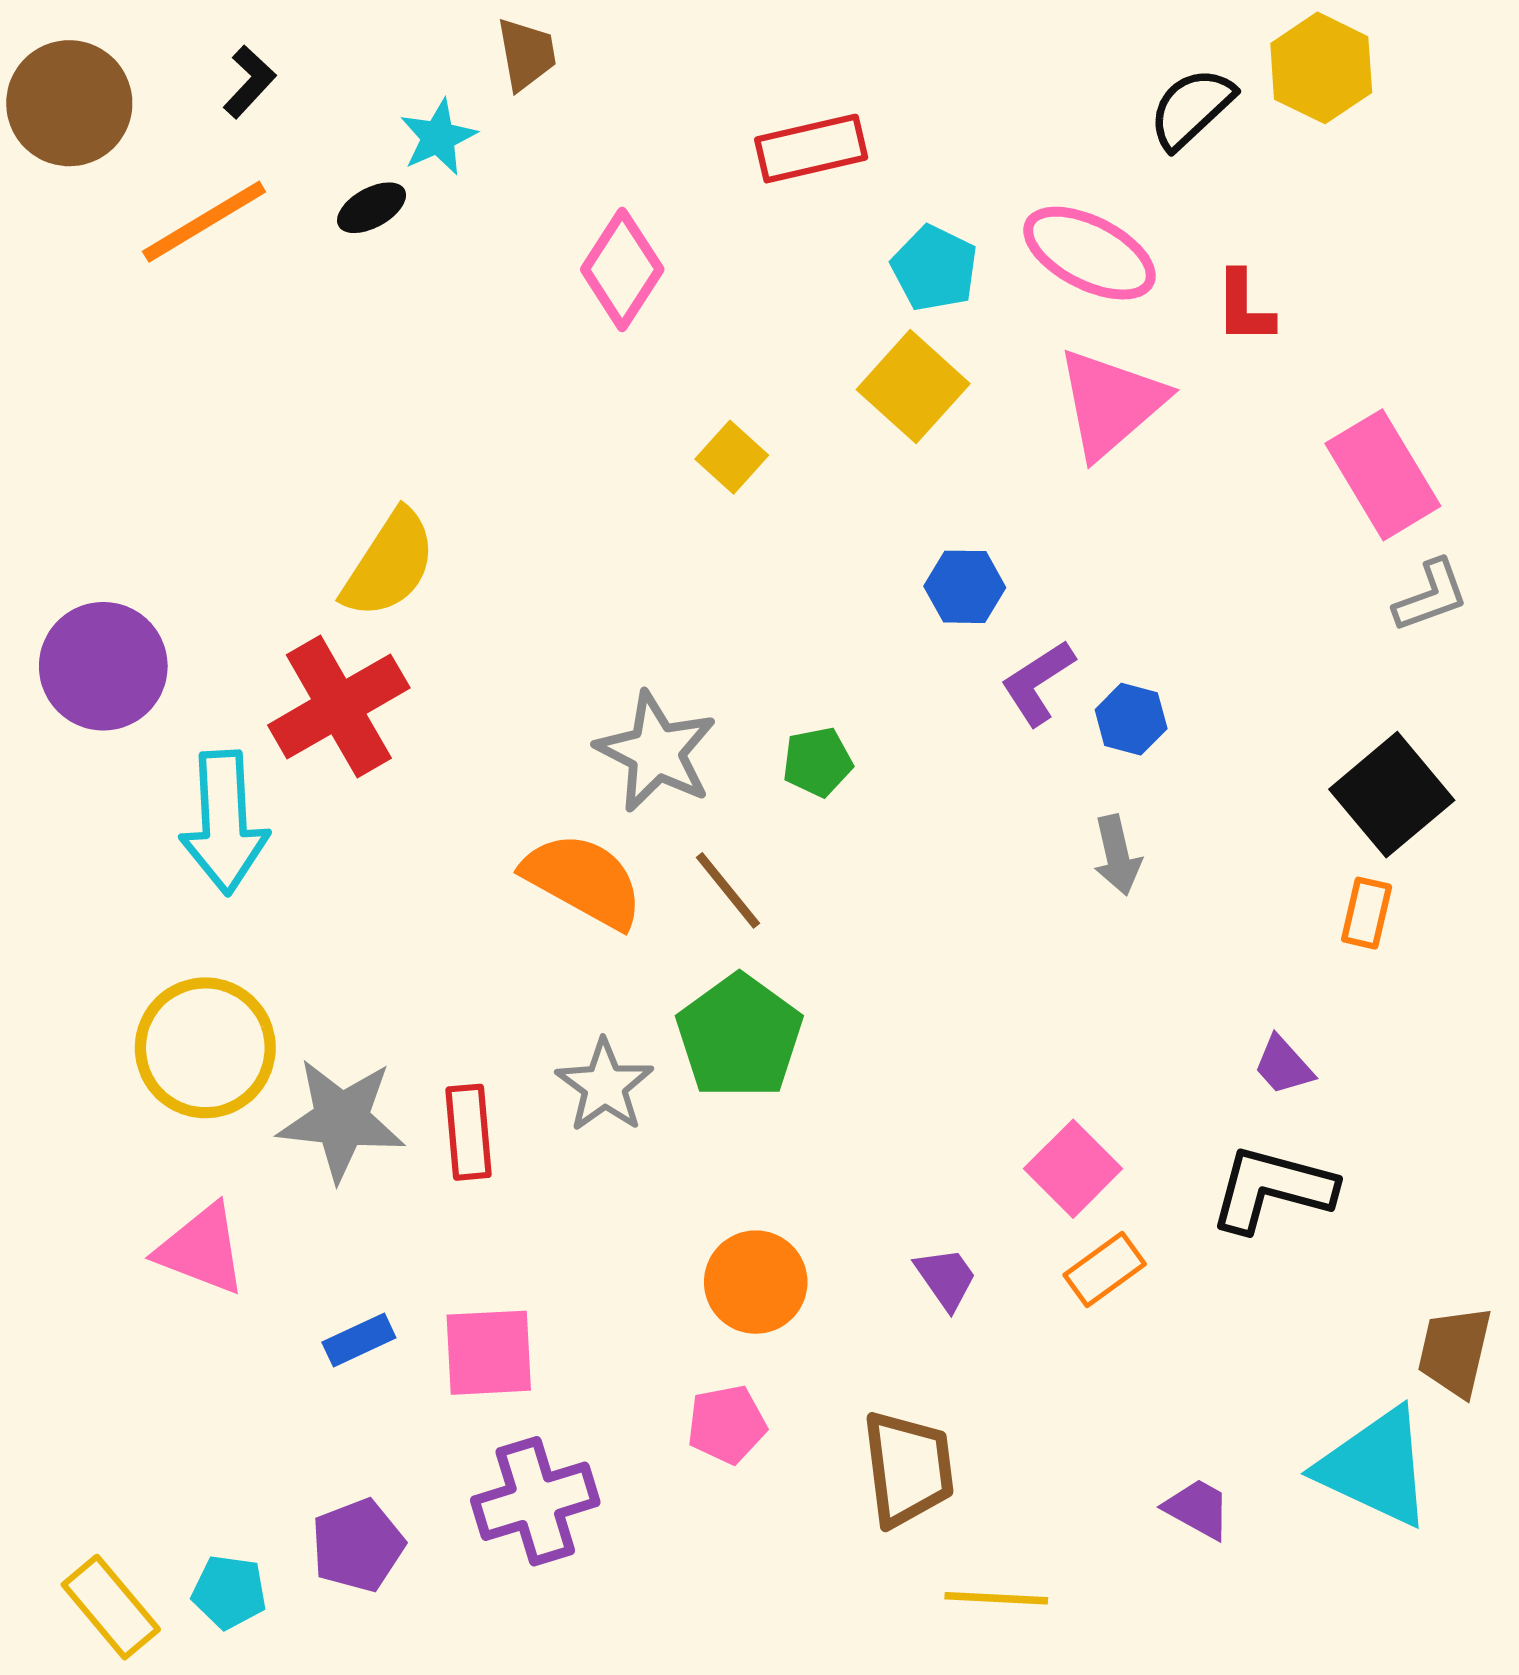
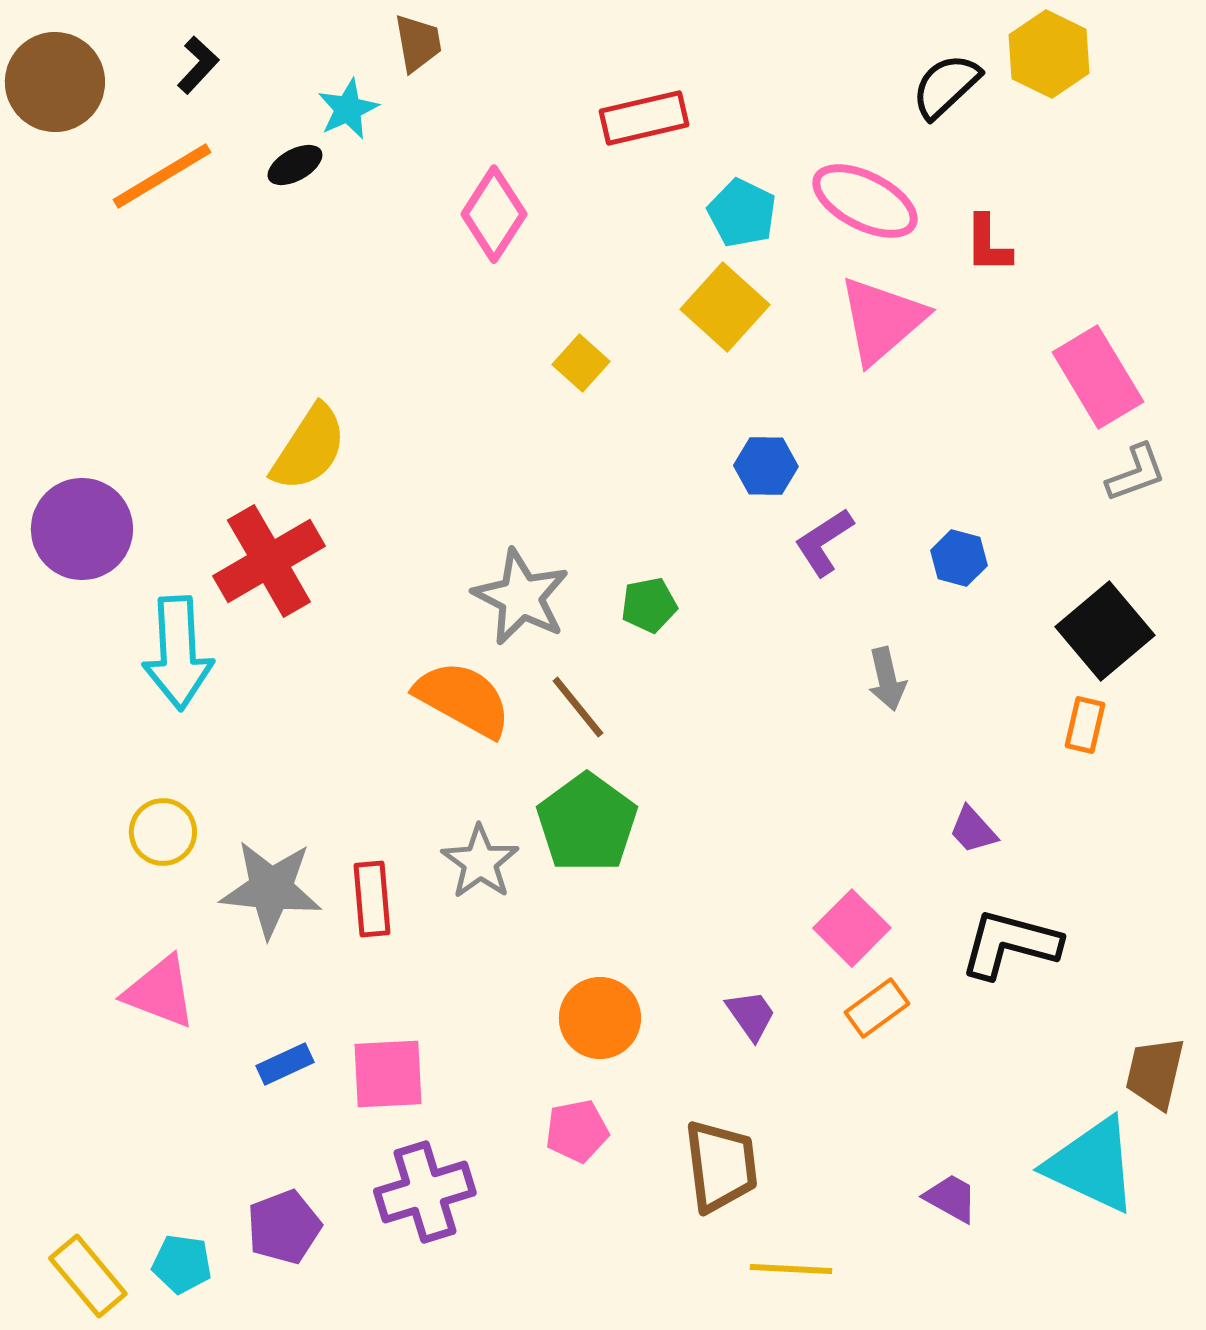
blue hexagon: (1131, 719) -> (959, 558), moved
yellow circle: (205, 1048) -> (163, 832), size x0.6
purple trapezoid: (1283, 1065) -> (973, 830), moved

